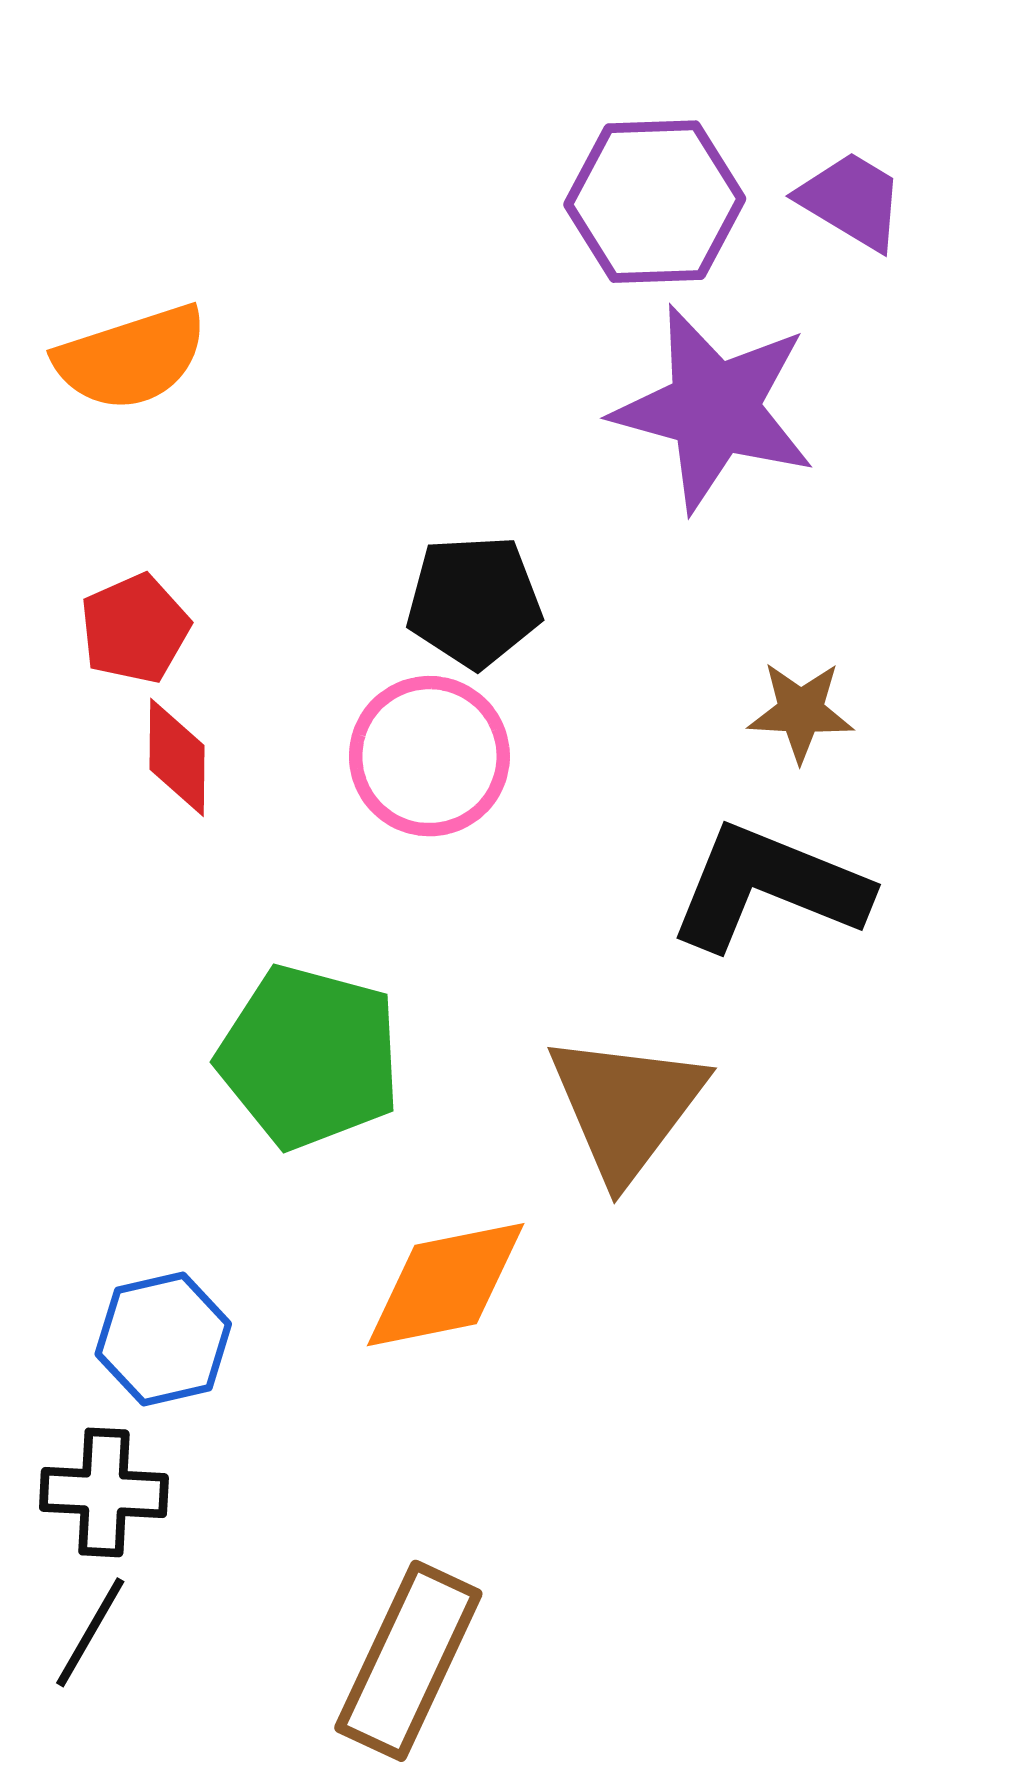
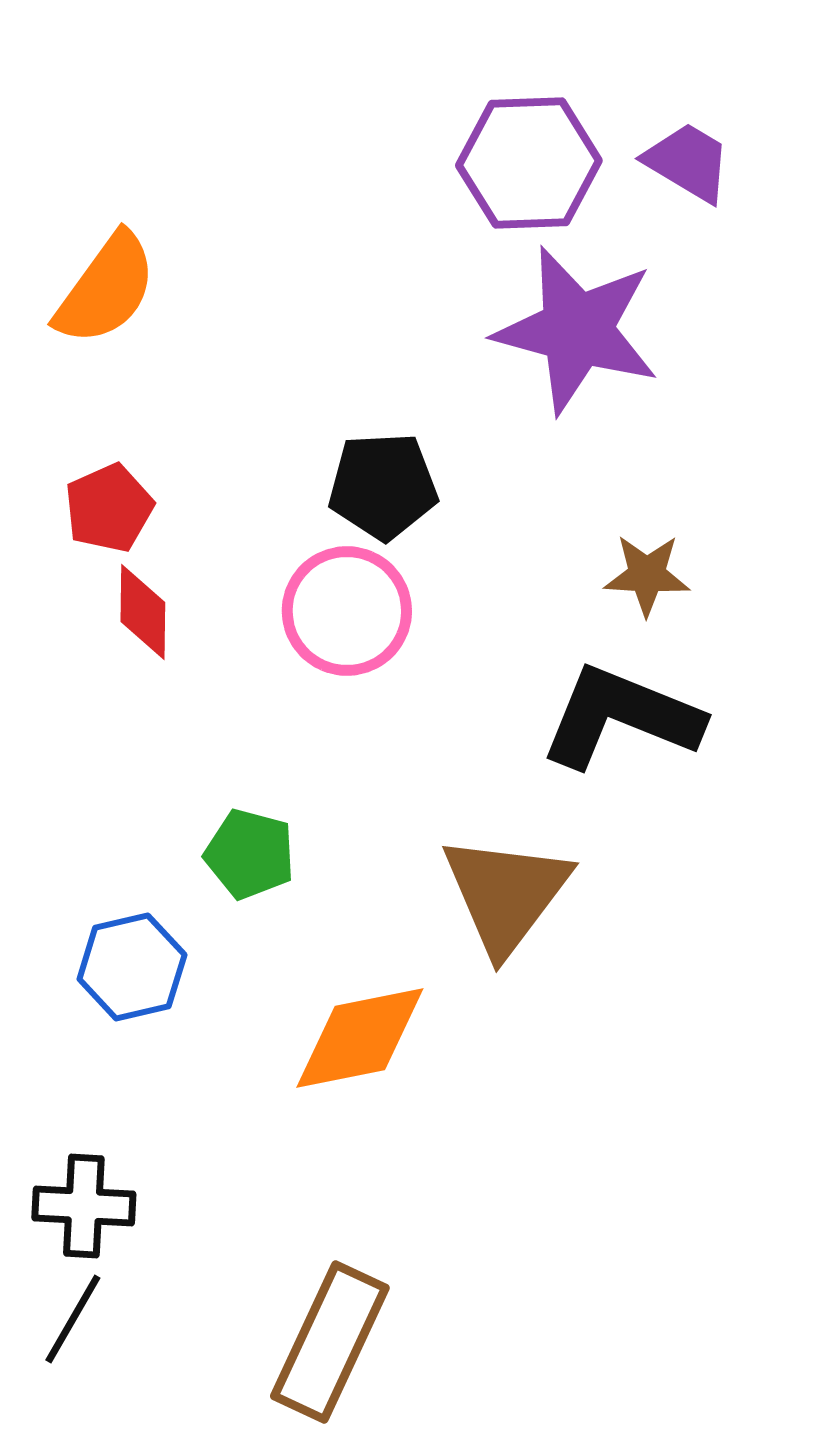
orange semicircle: (131, 358) -> (106, 289), turned -36
green pentagon: (309, 1057) -> (250, 854), size x0.6
blue hexagon: (163, 1339) -> (132, 967), moved

